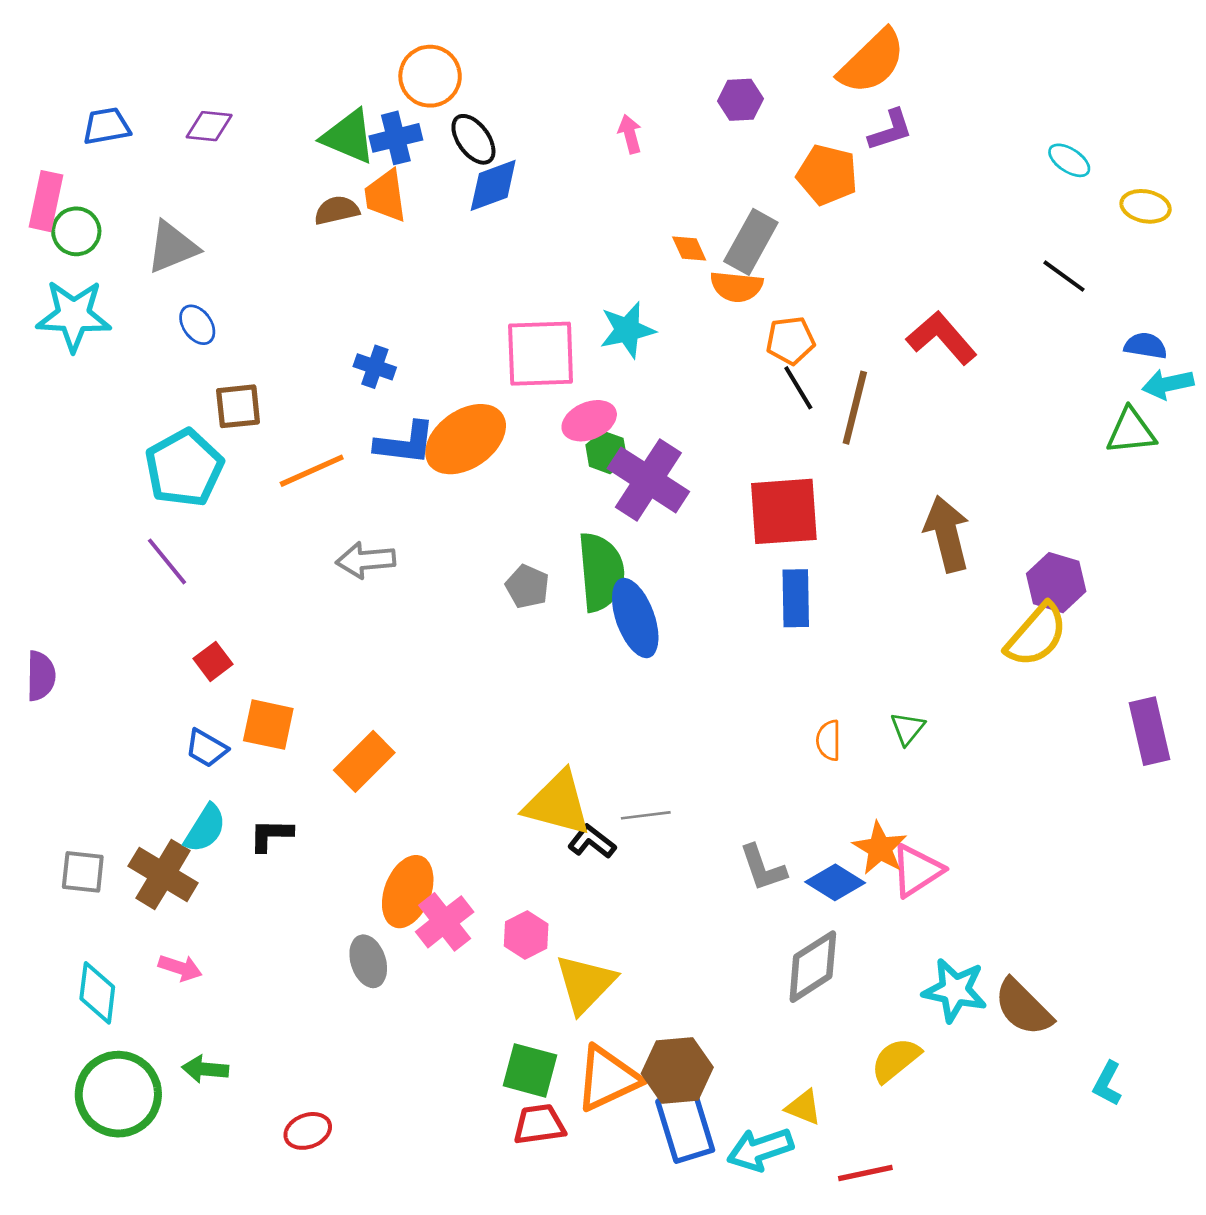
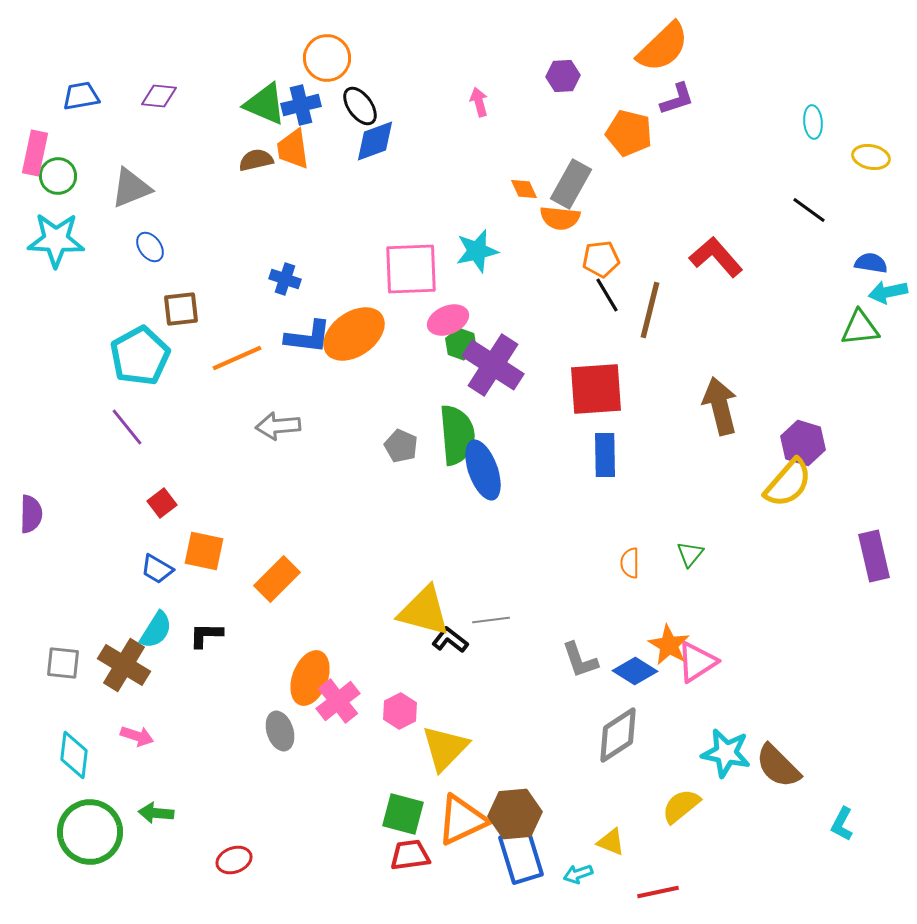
cyan ellipse: (1069, 160) -> (813, 122), turned 52
cyan arrow: (760, 1149) -> (578, 874), size x0.6

